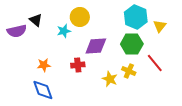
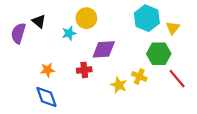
purple semicircle: (17, 31) -> (18, 33), turned 120
green hexagon: (132, 44) -> (159, 54), moved
red line: (155, 63) -> (177, 79), moved

